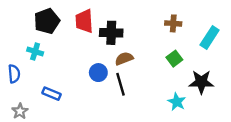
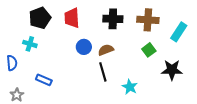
brown cross: (173, 23) -> (148, 20), size x1.5
black cross: (111, 33) -> (113, 19), moved
blue circle: (98, 73) -> (84, 47), moved
cyan star: (177, 102) -> (130, 87), moved

